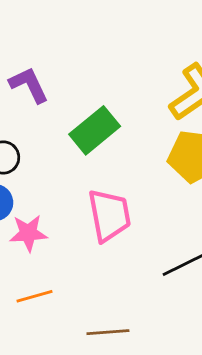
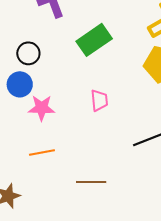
pink trapezoid: (109, 215) -> (99, 100), size x0.6

